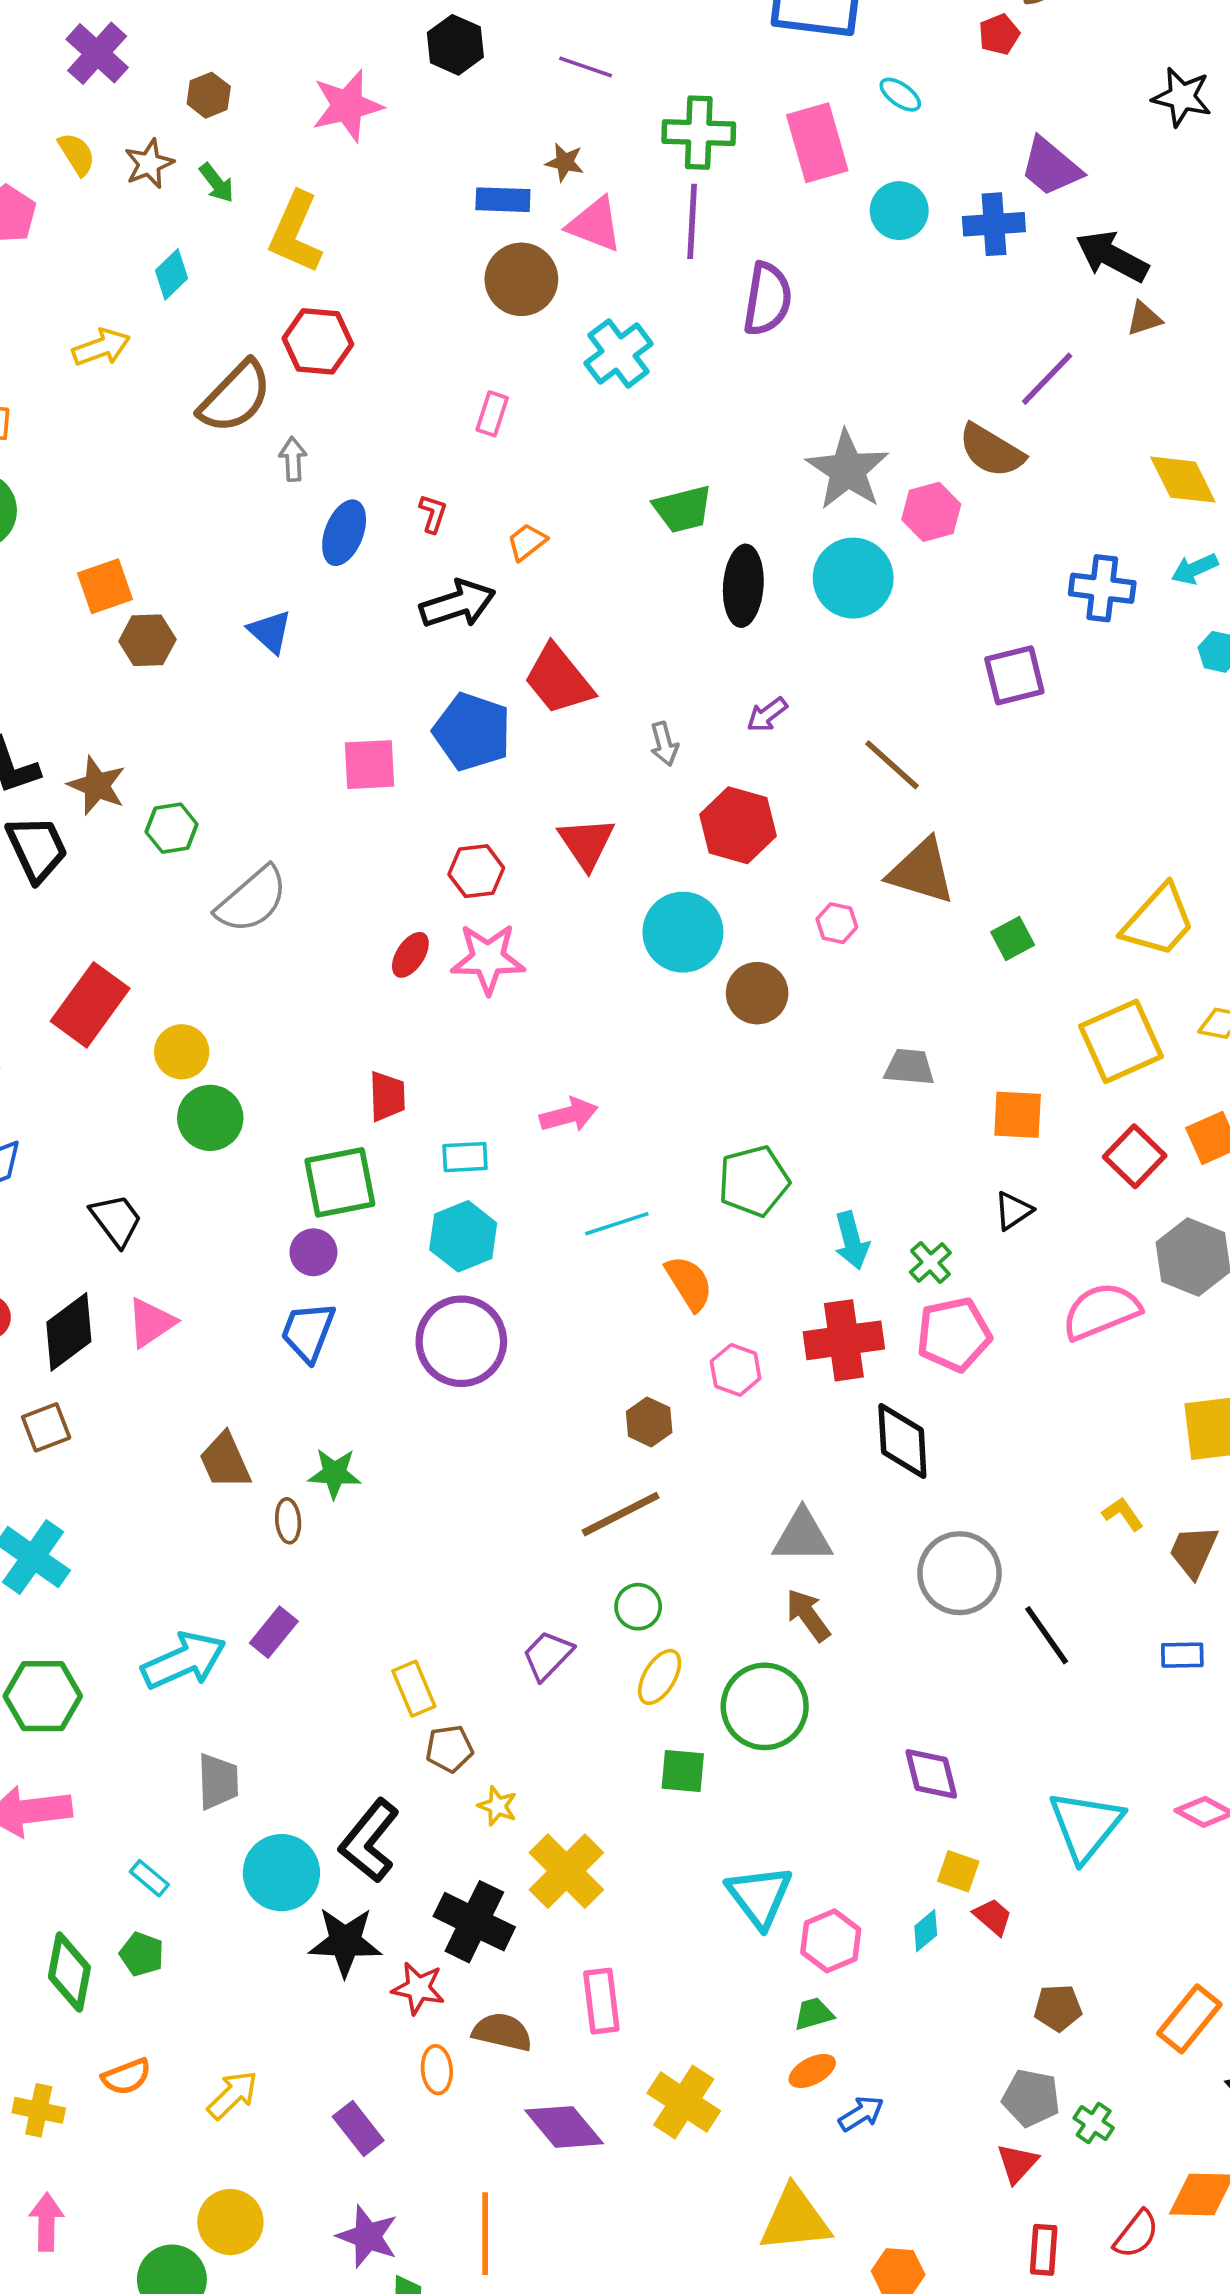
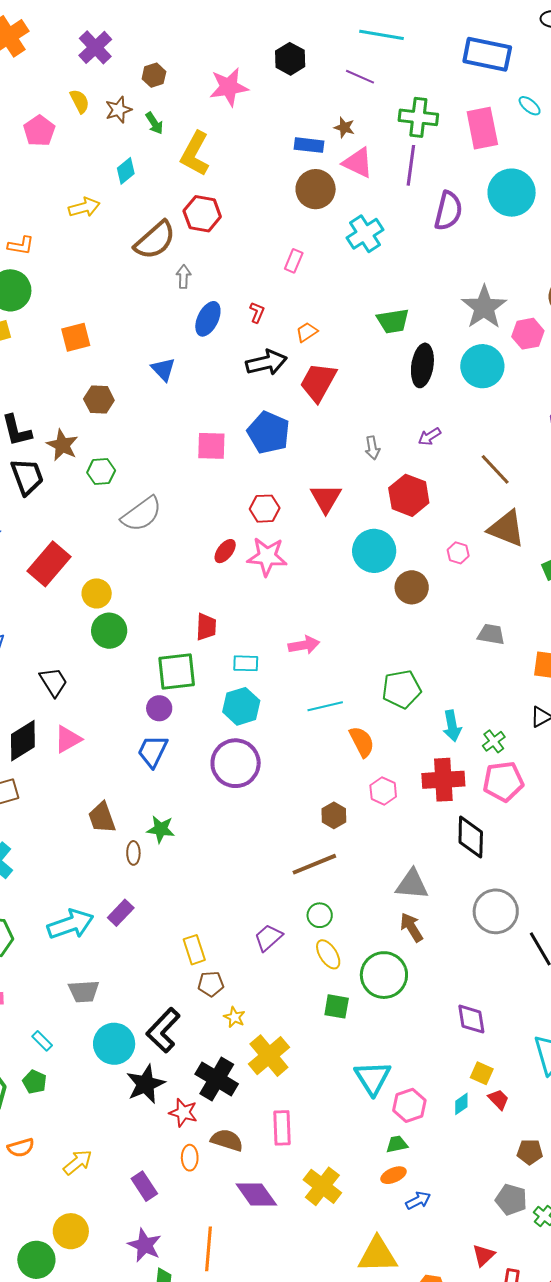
cyan circle: (899, 211) -> (512, 193), moved, size x1.5
brown hexagon: (147, 640) -> (99, 400), moved
red trapezoid: (559, 680) -> (318, 382), moved, turned 63
yellow ellipse: (660, 1677) -> (328, 954), turned -68
gray trapezoid: (218, 1781) -> (84, 991), turned 84
black star: (345, 1942) -> (146, 1084), turned -30
red triangle: (1017, 2163) -> (484, 1255), moved

